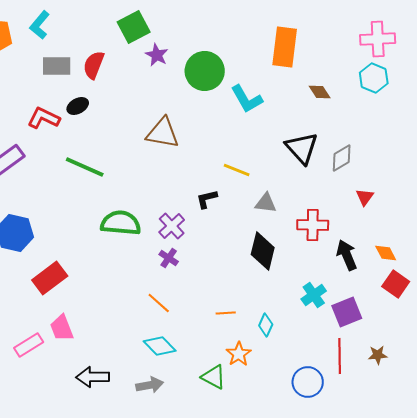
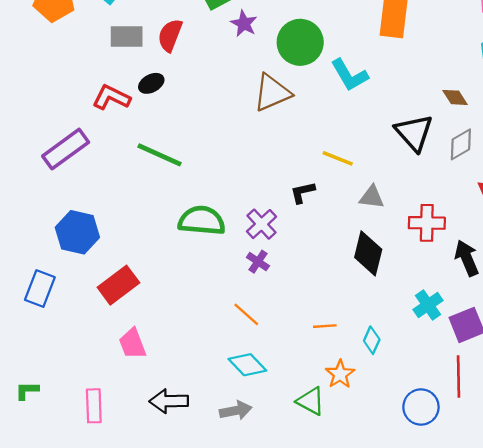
brown diamond: (320, 92) -> (455, 97), moved
brown triangle: (163, 133) -> (272, 93), moved, turned -33
pink rectangle: (29, 345) -> (94, 406), moved, turned -60

